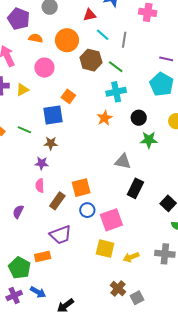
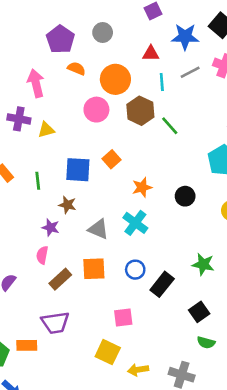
cyan line: (103, 35) -> (162, 82), turned 32
gray line: (124, 40) -> (190, 72), moved, turned 42
pink circle: (44, 68) -> (96, 110), moved
cyan cross: (116, 92) -> (135, 223), moved, turned 36
orange square: (68, 96) -> (112, 159), moved
green line: (24, 130) -> (38, 181), turned 48
green star: (149, 140) -> (203, 264), moved
gray triangle: (123, 161) -> (98, 229), moved
blue circle: (87, 210) -> (135, 270), moved
pink square: (111, 220) -> (123, 317), size x0.7

